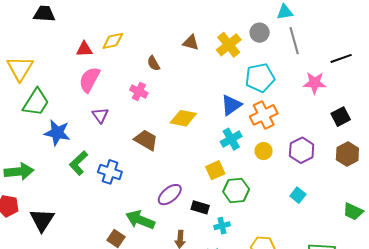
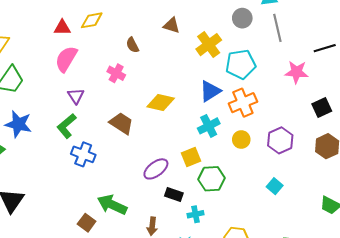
yellow cross: (229, 45) -> (209, 45), moved
blue star: (57, 133) -> (18, 124), moved
green L-shape: (78, 163) -> (67, 126), moved
purple ellipse: (170, 195) -> (156, 169), moved

